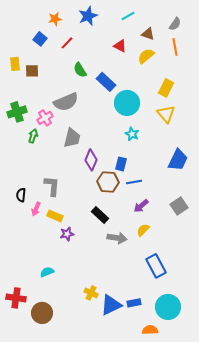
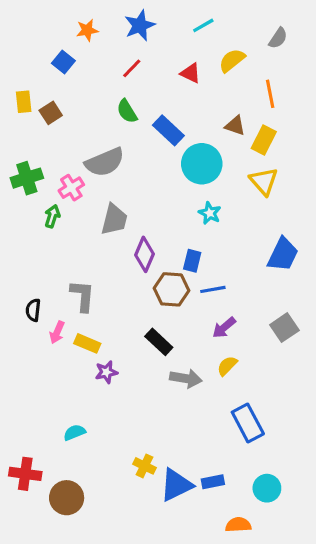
brown triangle: (148, 34) -> (235, 126), moved
red line: (67, 43) -> (132, 68), moved
orange line: (175, 47) -> (270, 94), moved
yellow semicircle: (146, 56) -> (232, 60), moved
brown square: (32, 71) -> (51, 113), turned -32
cyan circle: (168, 307) -> (267, 488), size x0.7

